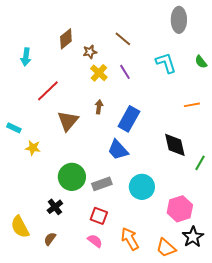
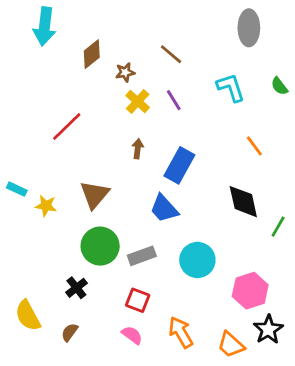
cyan arrow: (26, 57) -> (44, 26), moved, size x1.5
orange line: (192, 105) -> (254, 146), moved, turned 63
brown triangle: (68, 121) -> (95, 195), moved
cyan rectangle: (14, 128) -> (17, 189), moved

